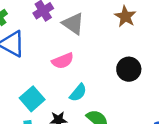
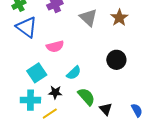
gray triangle: (73, 24) -> (88, 18), moved
pink semicircle: (63, 61) -> (55, 46), moved

